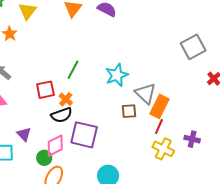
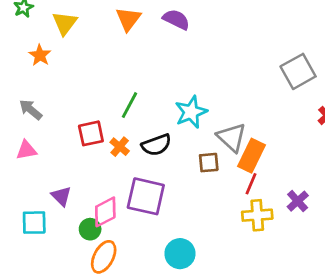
black semicircle: (62, 115) -> (156, 145), moved
purple cross: (192, 139) -> (298, 201), turned 35
yellow cross: (163, 149) -> (257, 215), turned -30

